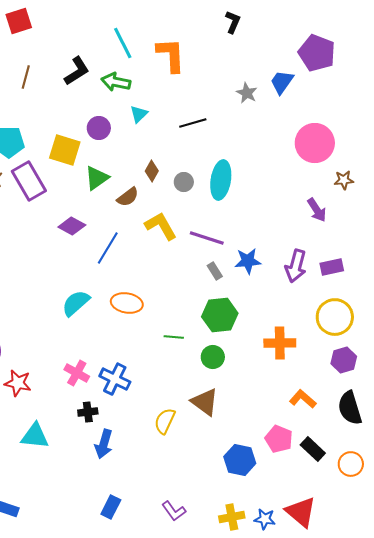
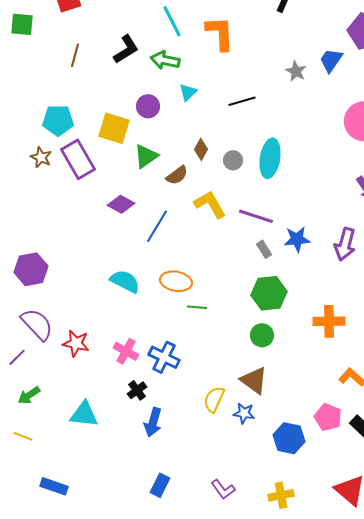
cyan semicircle: (76, 303) -> (125, 281), turned 68
green line: (174, 337) -> (197, 307), moved
red star: (18, 383) -> (76, 343), moved
black cross: (88, 412) -> (137, 390), turned -30
blue star: (265, 519) -> (244, 413), moved

